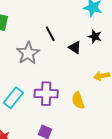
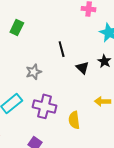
gray star: (28, 53) -> (34, 72), moved, size x0.7

